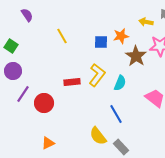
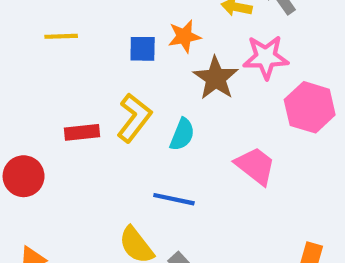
yellow line: (62, 36) -> (61, 36), turned -63
blue line: (116, 114) -> (174, 199), turned -48

